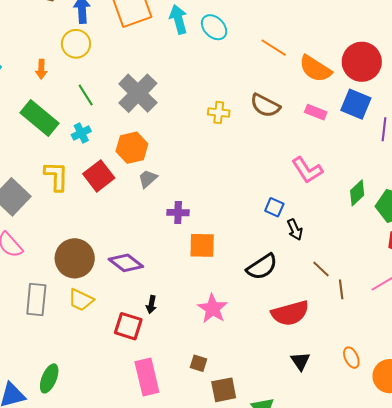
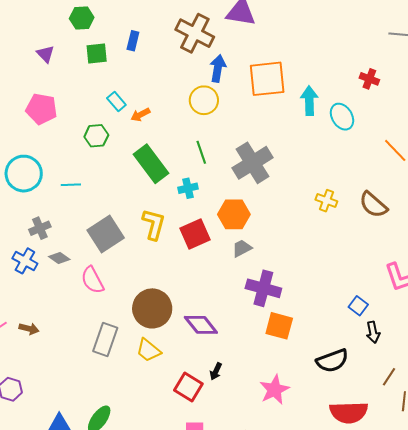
orange arrow: (41, 69) -> (140, 115), moved, turned 48
purple cross: (178, 213) -> (263, 288), size x1.6
brown line: (321, 269) -> (389, 377), turned 66

